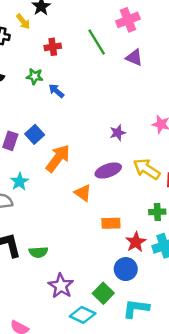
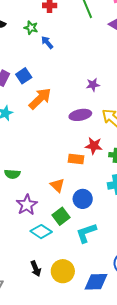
orange triangle: (83, 193) -> (57, 185), moved
red star: (136, 242) -> (94, 146), moved, turned 30
cyan L-shape: (136, 308) -> (86, 233), turned -35

